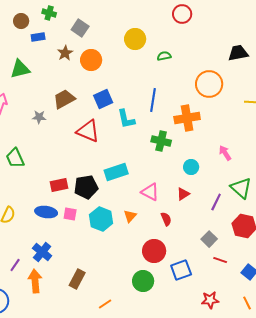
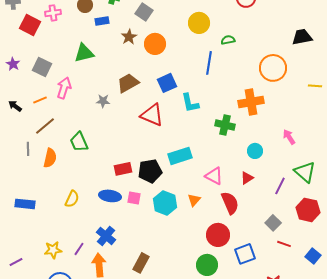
blue line: (153, 100) -> (209, 63), moved
red semicircle: (166, 219) -> (230, 203), size x1.6

